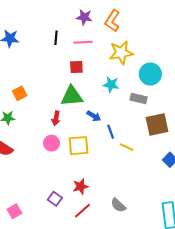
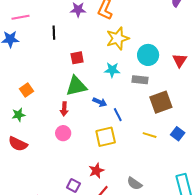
pink line: (83, 42) -> (21, 17), moved
yellow square: (79, 146) -> (106, 137), moved
yellow line: (127, 147) -> (150, 135), moved

